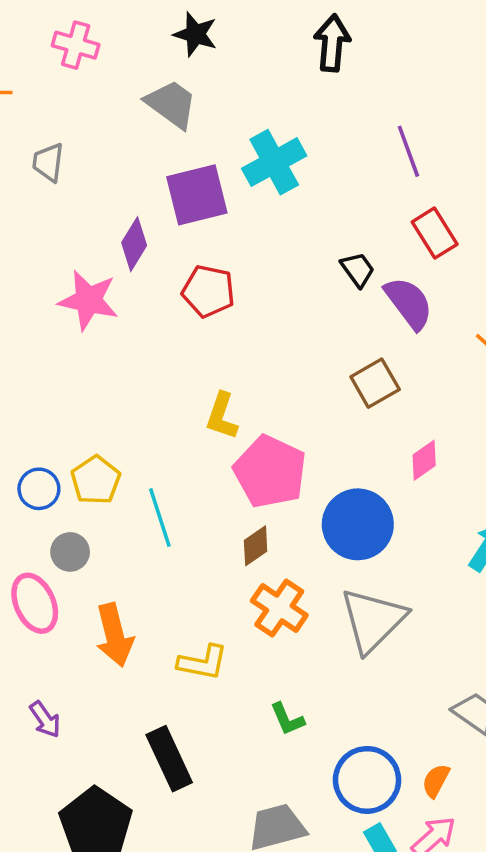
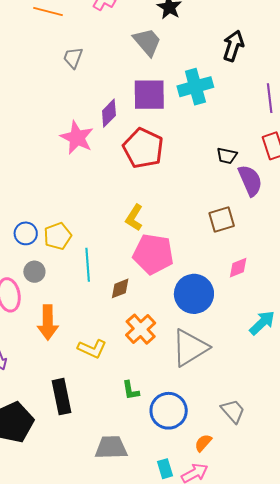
black arrow: (332, 43) -> (233, 46), moved
black trapezoid: (358, 269) -> (227, 156), turned 125
red pentagon: (208, 291) -> (143, 148), size x1.4
pink pentagon: (270, 472) -> (153, 254), turned -30
brown diamond: (256, 546) -> (120, 288), moved
blue circle: (367, 780) -> (169, 411), moved

